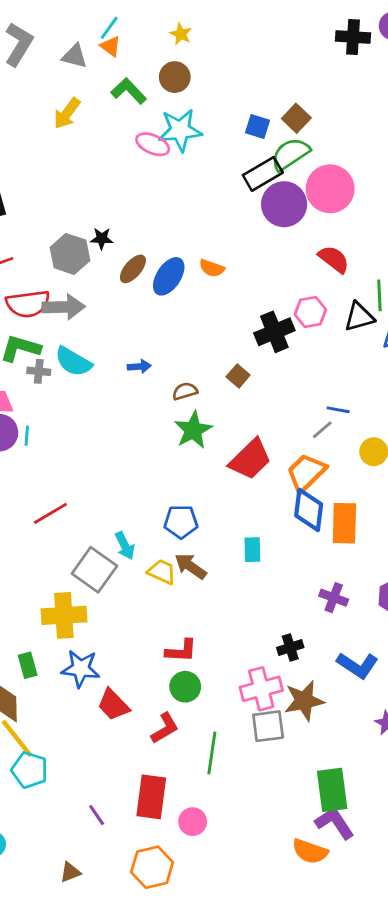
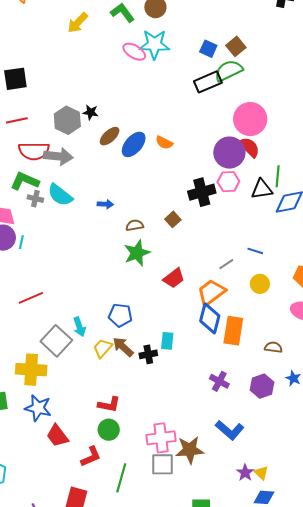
pink circle: (330, 189) -> (250, 119), moved
purple circle: (284, 204) -> (229, 153), moved
blue line: (338, 410) -> (255, 251), moved
red trapezoid: (250, 459) -> (174, 278), size x0.7
yellow trapezoid: (162, 572) -> (103, 348), turned -80
black cross: (290, 647) -> (148, 354), moved

